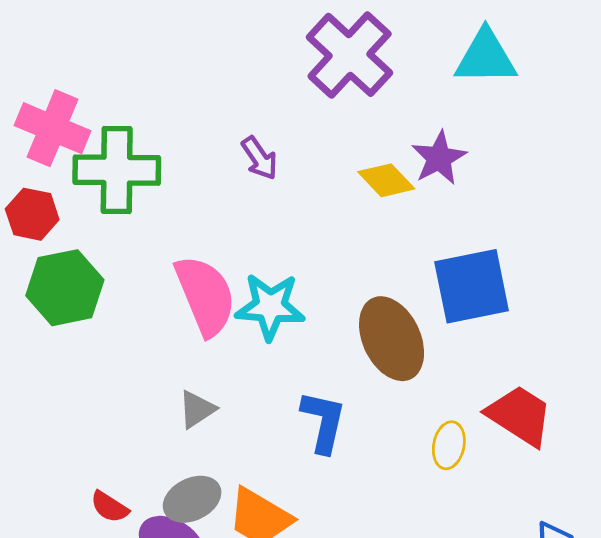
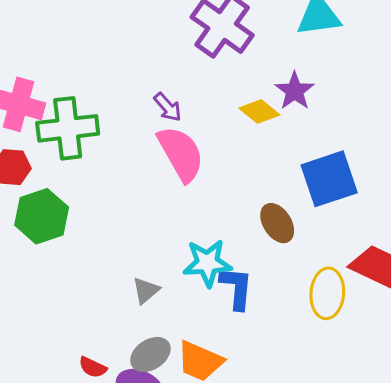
pink semicircle: (205, 296) -> (181, 154), moved
cyan star: (270, 307) -> (207, 263), moved
brown ellipse: (392, 339) -> (277, 223), size x0.7
yellow ellipse: (449, 445) -> (327, 293), size x1.5

